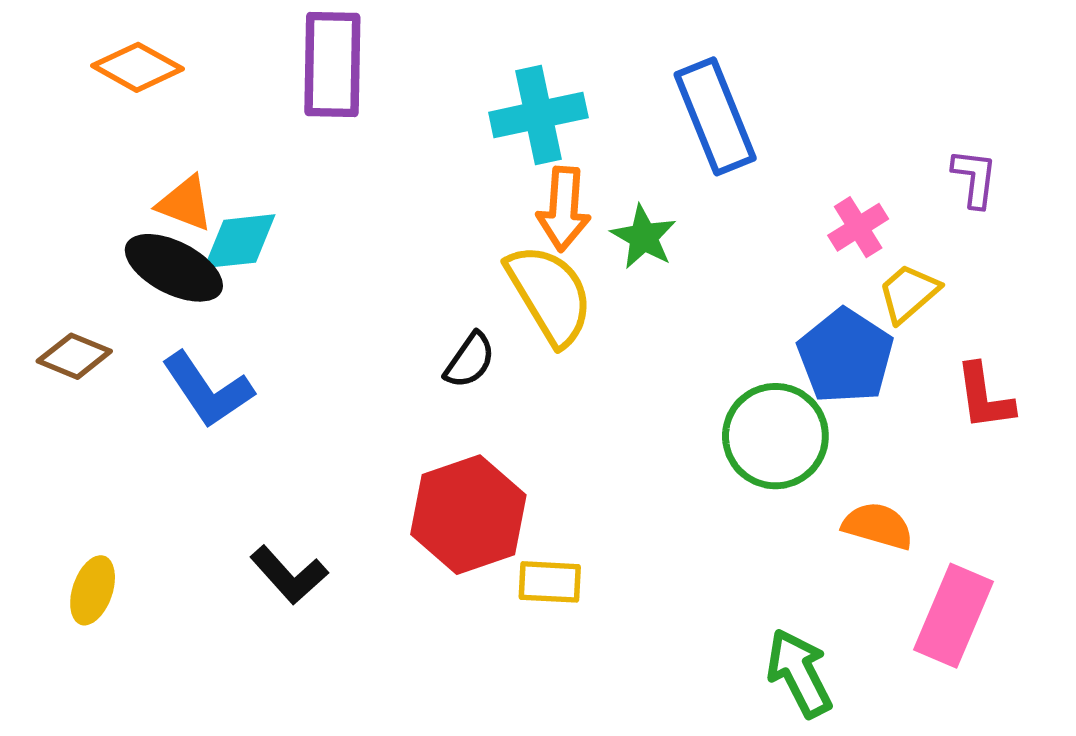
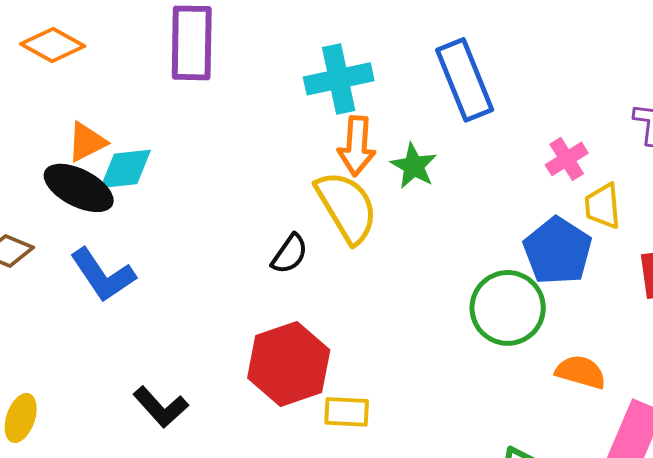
orange triangle: (185, 203) -> (87, 142), turned -48
yellow trapezoid: (909, 293) -> (603, 206), turned -54

